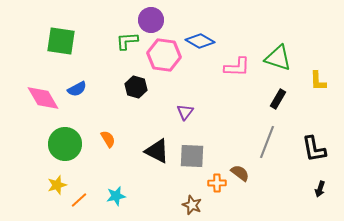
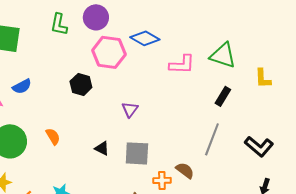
green L-shape: (127, 41) -> (59, 24), moved, turned -75
black L-shape: (314, 149) -> (259, 146), turned -40
black triangle: (157, 151) -> (102, 148), size x0.6

